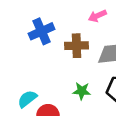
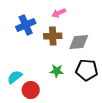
pink arrow: (97, 16) -> (59, 13), moved

